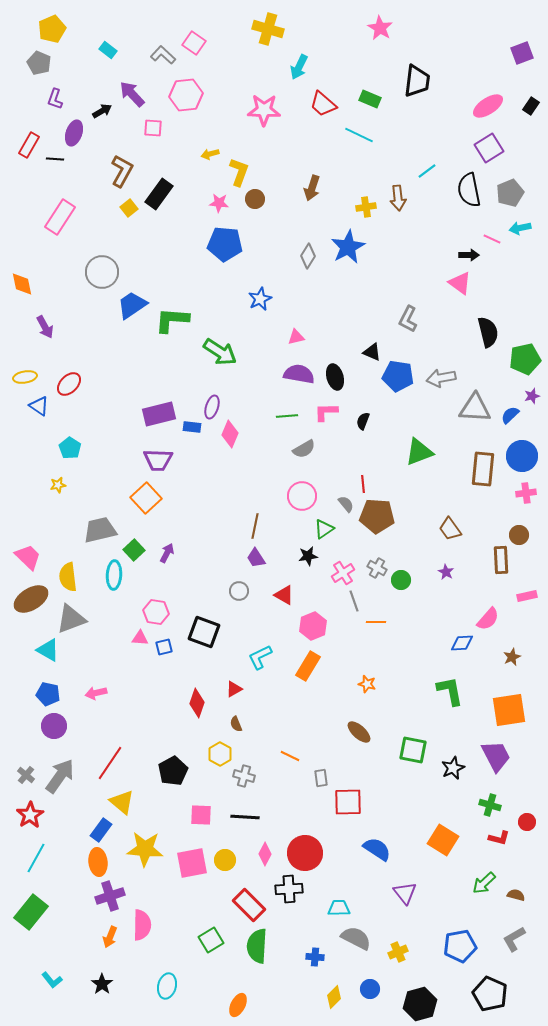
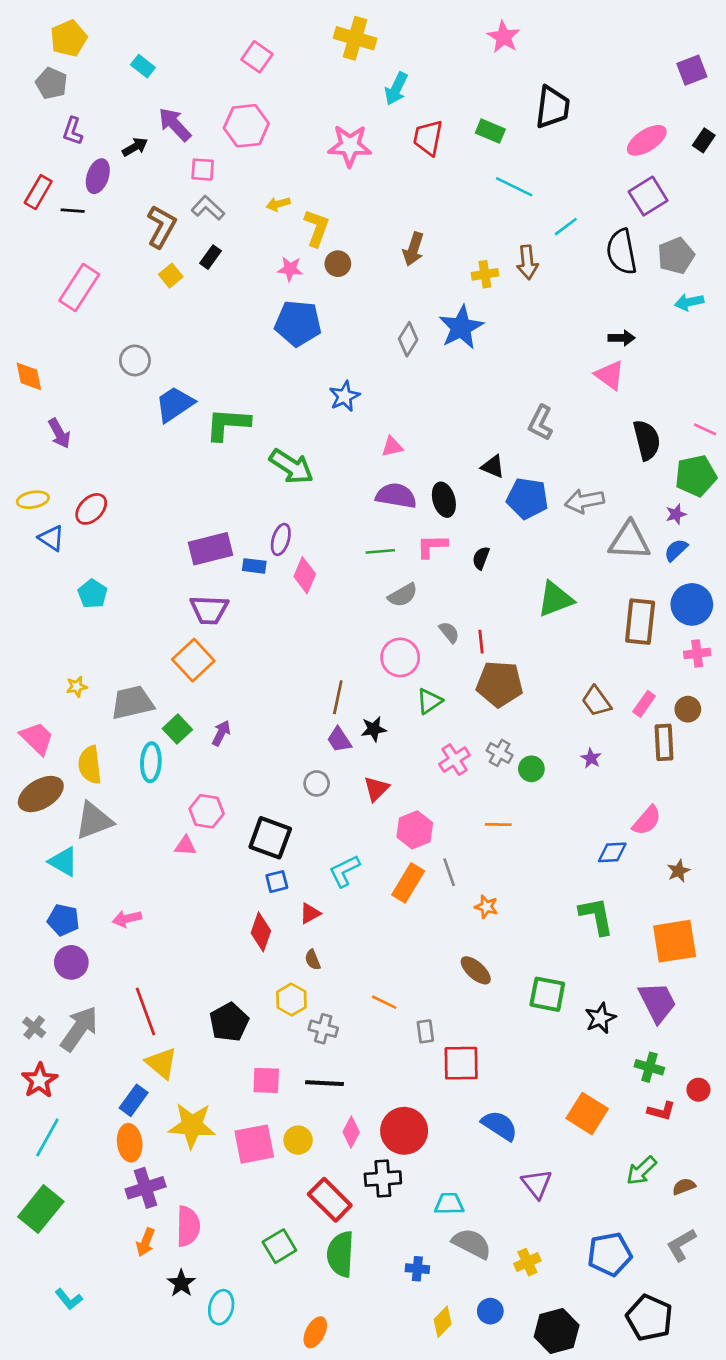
gray L-shape: (163, 55) -> (208, 208), moved
red trapezoid: (323, 104) -> (428, 138), turned 60
cyan line: (359, 135) -> (514, 187), moved
black rectangle: (159, 194) -> (211, 257), size x0.6
pink line: (492, 239) -> (705, 429), moved
gray circle: (102, 272) -> (135, 360), size x0.7
purple star: (532, 396) -> (676, 514), moved
yellow star: (58, 485) -> (77, 687), moved
gray semicircle: (346, 504) -> (449, 632), moved
black star: (308, 556) -> (374, 729), moved
red triangle: (284, 595) -> (376, 789), turned 45
pink rectangle: (527, 596) -> (644, 704), moved, turned -42
gray line: (354, 601) -> (449, 872), moved
blue square: (164, 647) -> (277, 882), moved
red line: (110, 763) -> (146, 1011), turned -54
brown semicircle: (516, 895) -> (684, 1186), turned -36
black star: (102, 984) -> (181, 1283), moved

